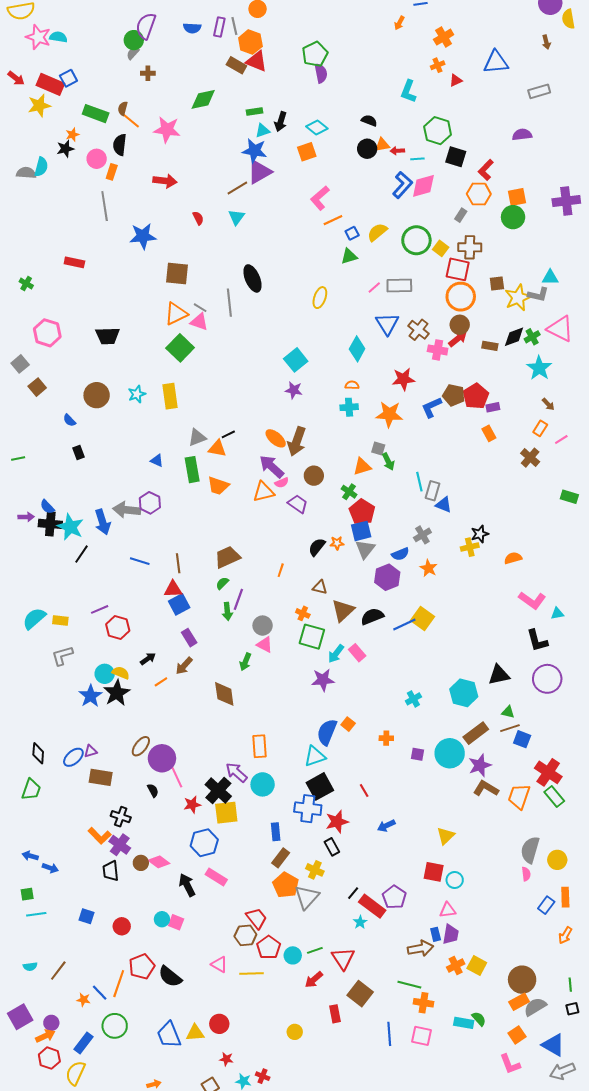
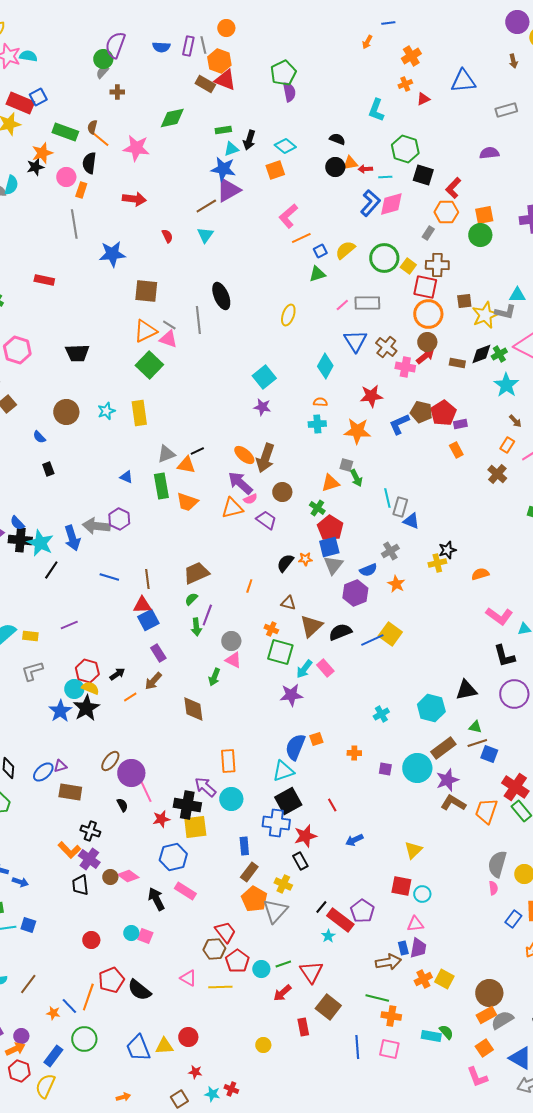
orange star: (72, 135) -> (42, 153), size x1.5
red hexagon: (118, 628) -> (87, 671), moved
orange square: (348, 724) -> (316, 739), turned 32
black cross: (218, 790) -> (187, 805), turned -32
blue square: (87, 916) -> (28, 925), moved

